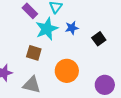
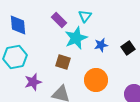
blue star: (72, 28) -> (101, 45), moved

